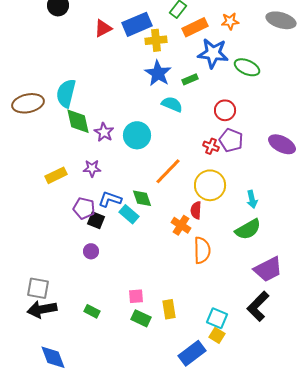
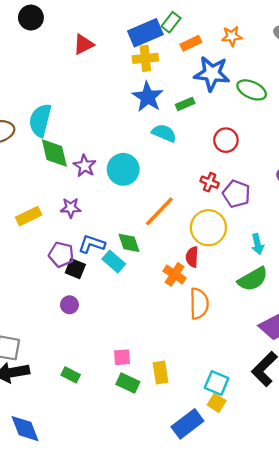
blue rectangle: (137, 24) -> (145, 33), moved
orange rectangle: (195, 27) -> (191, 43), size x0.7
purple pentagon: (231, 140) -> (236, 194), moved

